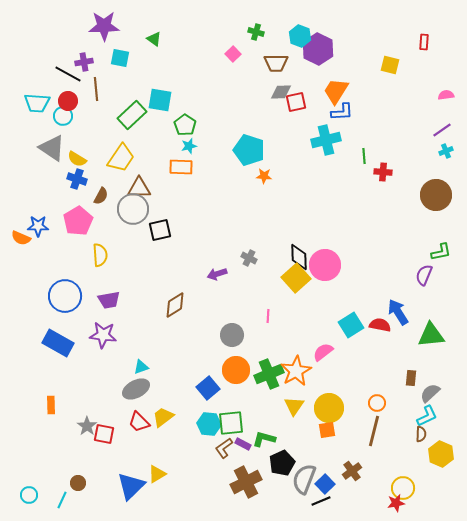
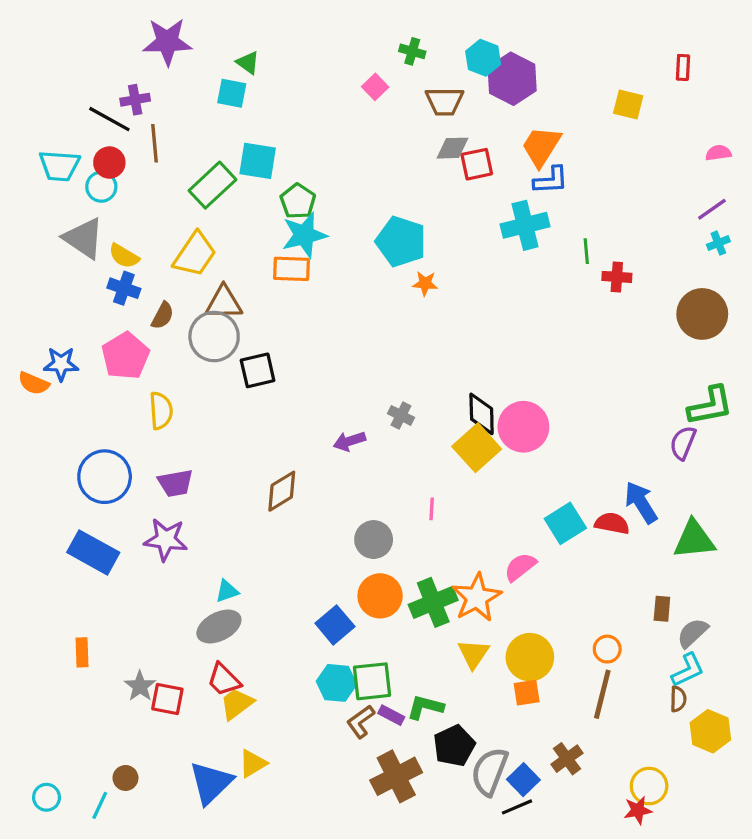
cyan square: (120, 58) -> (232, 93), moved
cyan star: (189, 146) -> (304, 235), size x1.8
green L-shape: (441, 252) -> (710, 406), size x1.4
yellow trapezoid: (163, 417) -> (237, 704), moved

